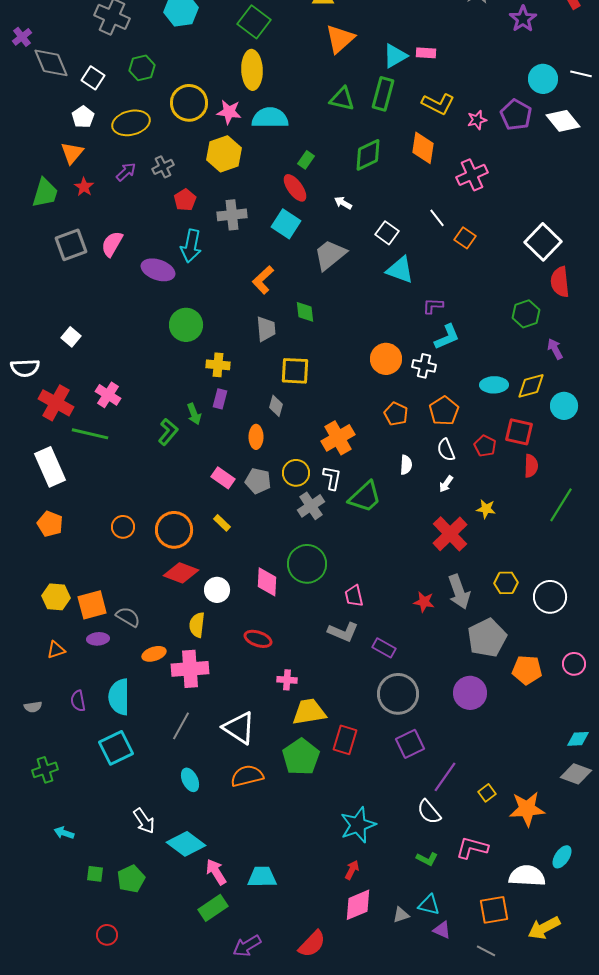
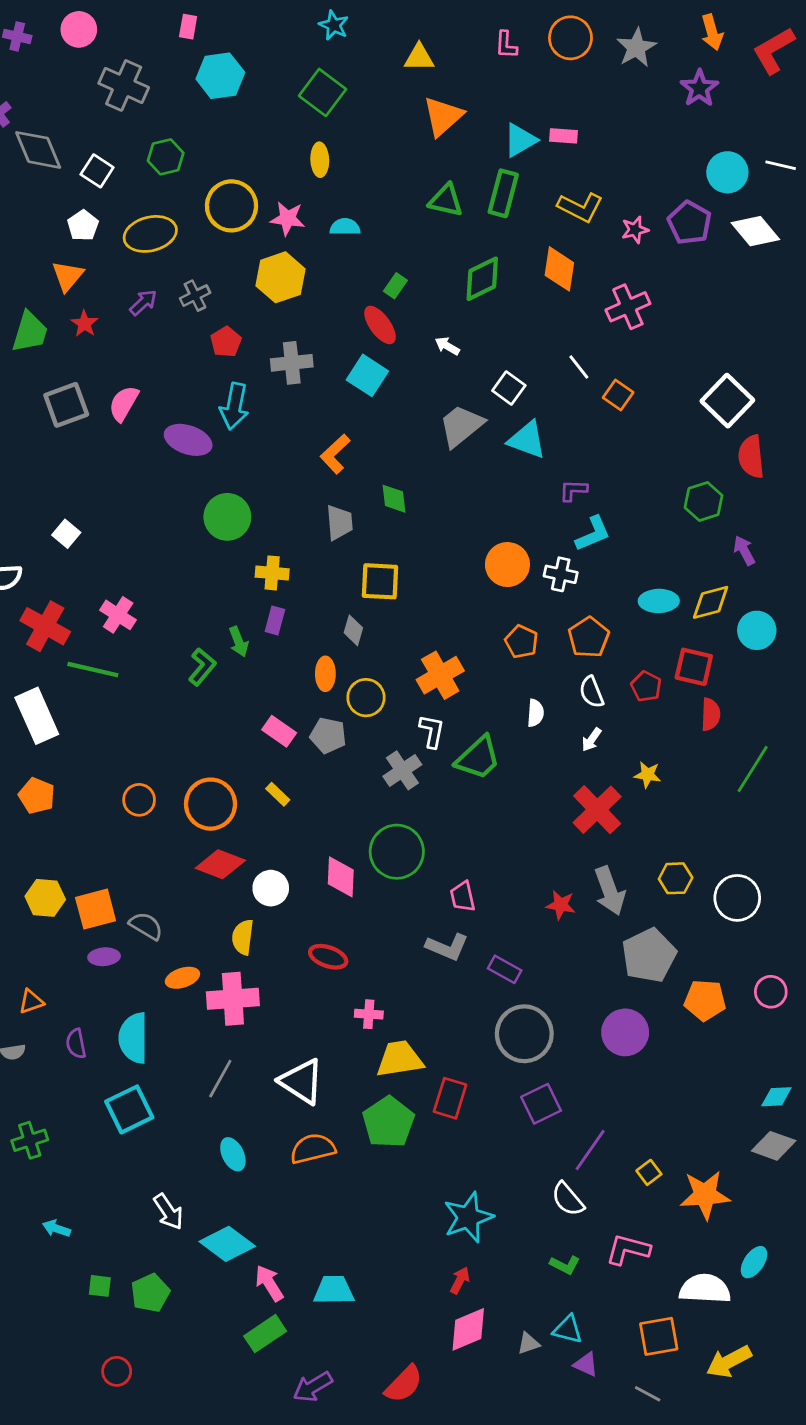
yellow ellipse: (252, 70) -> (320, 160), size x0.6
cyan semicircle: (270, 118) -> (345, 227), size x0.6
gray trapezoid: (330, 255) -> (461, 426), moved
yellow circle: (296, 473) -> (366, 698), moved
orange triangle: (56, 650) -> (31, 1002), moved

